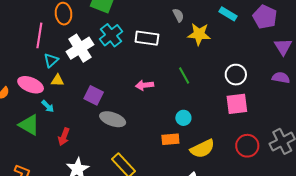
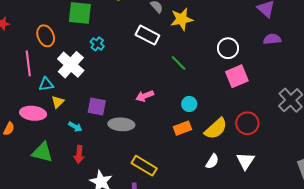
cyan cross: (111, 35) -> (97, 44), size x0.6
white rectangle: (147, 38) -> (147, 35), moved, turned 35
cyan triangle: (51, 60) -> (46, 84), turned 49
yellow triangle: (57, 80) -> (58, 102), turned -32
pink arrow: (145, 85) -> (145, 96), moved
cyan arrow: (48, 106) -> (75, 127), moved
red circle: (247, 146) -> (247, 123), moved

